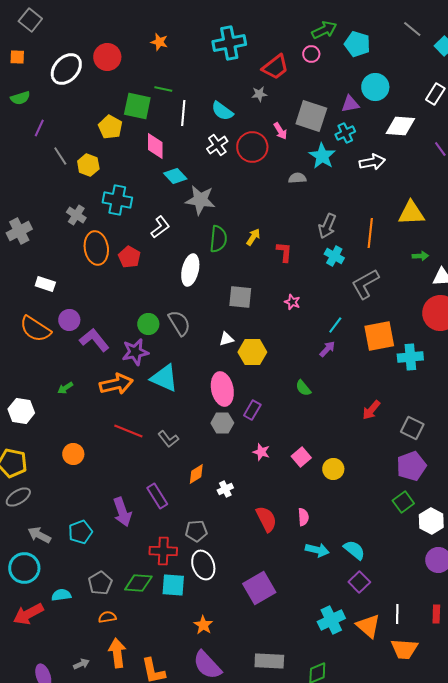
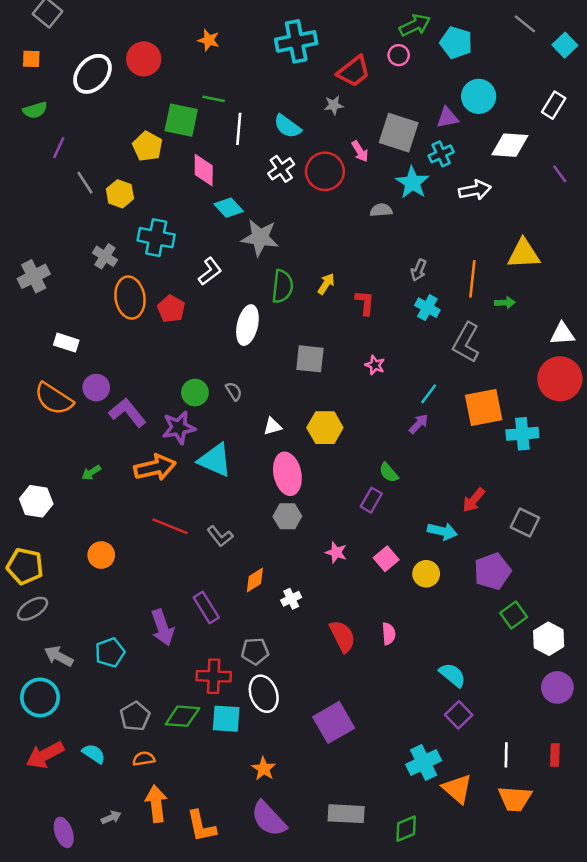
gray arrow: (327, 226) -> (419, 270), size x0.7
green arrow: (420, 256) -> (505, 303), moved
gray L-shape: (365, 284) -> (466, 343), turned -32
gray semicircle: (179, 323) -> (234, 391), size x0.6
white triangle: (226, 339) -> (272, 426), moved
purple rectangle: (252, 410) -> (371, 500), moved
purple pentagon: (411, 466) -> (492, 571), moved
cyan arrow: (317, 550) -> (442, 531), moved
cyan semicircle: (61, 595) -> (94, 754), moved, turned 42
orange triangle: (368, 626) -> (457, 789), moved

